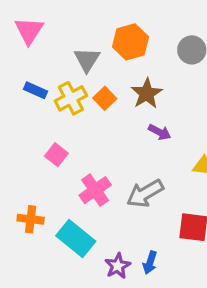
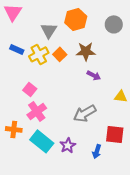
brown star: (147, 93) -> (86, 51), turned 30
pink cross: (95, 190) -> (37, 111), moved
blue arrow: (150, 263) -> (97, 151), moved
purple star: (118, 266) -> (68, 145), moved

